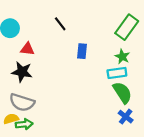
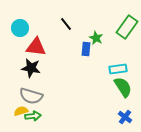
red triangle: (27, 49) -> (36, 47), size x1.5
green star: (122, 57) -> (96, 38), moved
blue cross: (126, 117) -> (125, 117), moved

